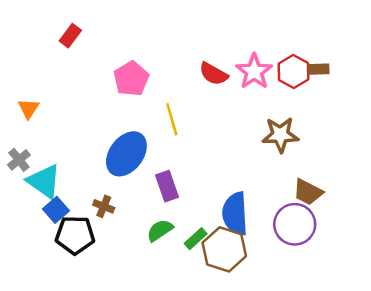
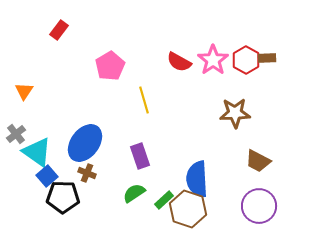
blue ellipse: (126, 154) -> (85, 143), moved
purple circle: (295, 224) -> (259, 206), moved

